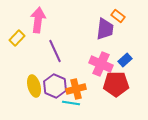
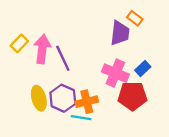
pink arrow: (38, 20) -> (42, 49), moved

